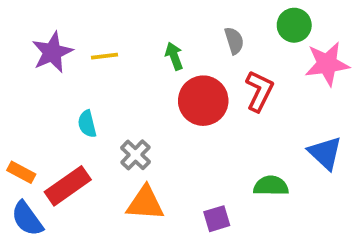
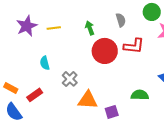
red L-shape: (259, 91) -> (134, 46), turned 70
red rectangle: (68, 186) -> (35, 95), size x0.7
orange triangle: (145, 203) -> (88, 100), moved

